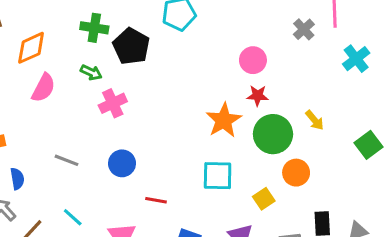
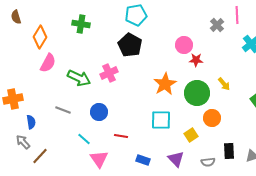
black pentagon: (131, 46) -> (130, 45), moved
orange diamond: (31, 48) -> (40, 37), turned -35
green arrow: (91, 72) -> (79, 78), moved, size x1.6
red star: (258, 96) -> (196, 60), moved
pink cross: (113, 103) -> (109, 73), moved
cyan line: (73, 217) -> (84, 139), moved

